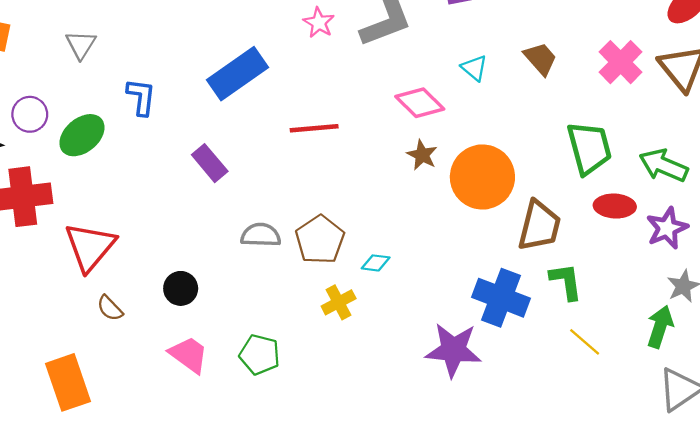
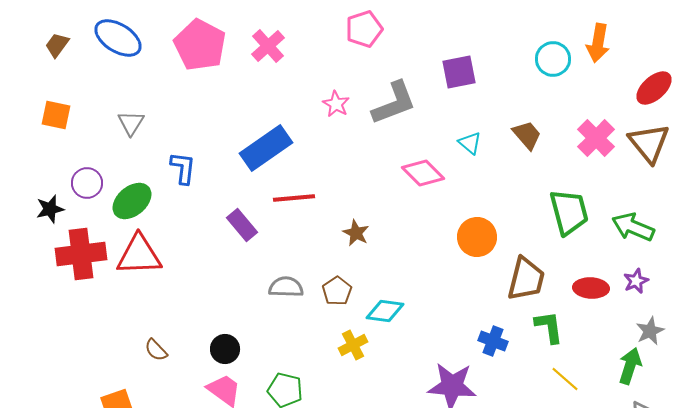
red line: (314, 128) -> (294, 198), moved
brown star: (422, 155) -> (356, 233), moved
orange circle: (482, 177) -> (477, 237), size x0.7
red ellipse: (615, 206) -> (591, 288), moved
purple star: (667, 228) -> (636, 281), size x0.7
brown pentagon: (320, 240) -> (337, 291), size x0.7
red triangle: (90, 247) -> (139, 255), moved, turned 48
cyan diamond: (376, 263) -> (385, 311), size x1.5
black circle: (181, 288) -> (225, 349), moved
blue cross: (501, 298) -> (493, 341), size x0.6

